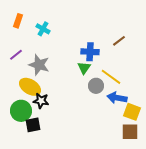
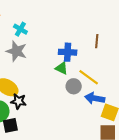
brown line: (119, 41) -> (97, 41), turned -48
gray star: (39, 65) -> (16, 51), moved
green triangle: (84, 68) -> (62, 68), turned -40

